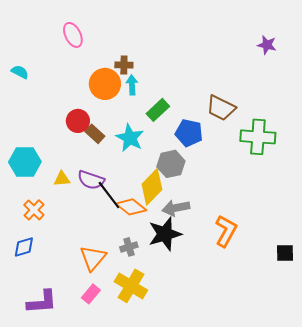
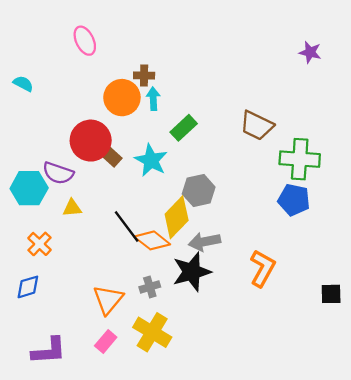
red circle: (78, 121) -> (91, 141), size x1.5
blue pentagon: (189, 133) -> (294, 200), moved
purple semicircle: (91, 180) -> (58, 173), moved

